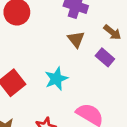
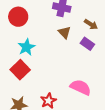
cyan star: (56, 79) -> (26, 47), moved

